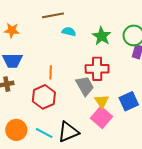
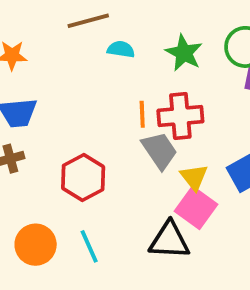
orange line: (51, 72) -> (142, 114), moved
black triangle: (68, 132) -> (169, 240), moved, turned 30
cyan line: (44, 133) -> (89, 246), turned 42

